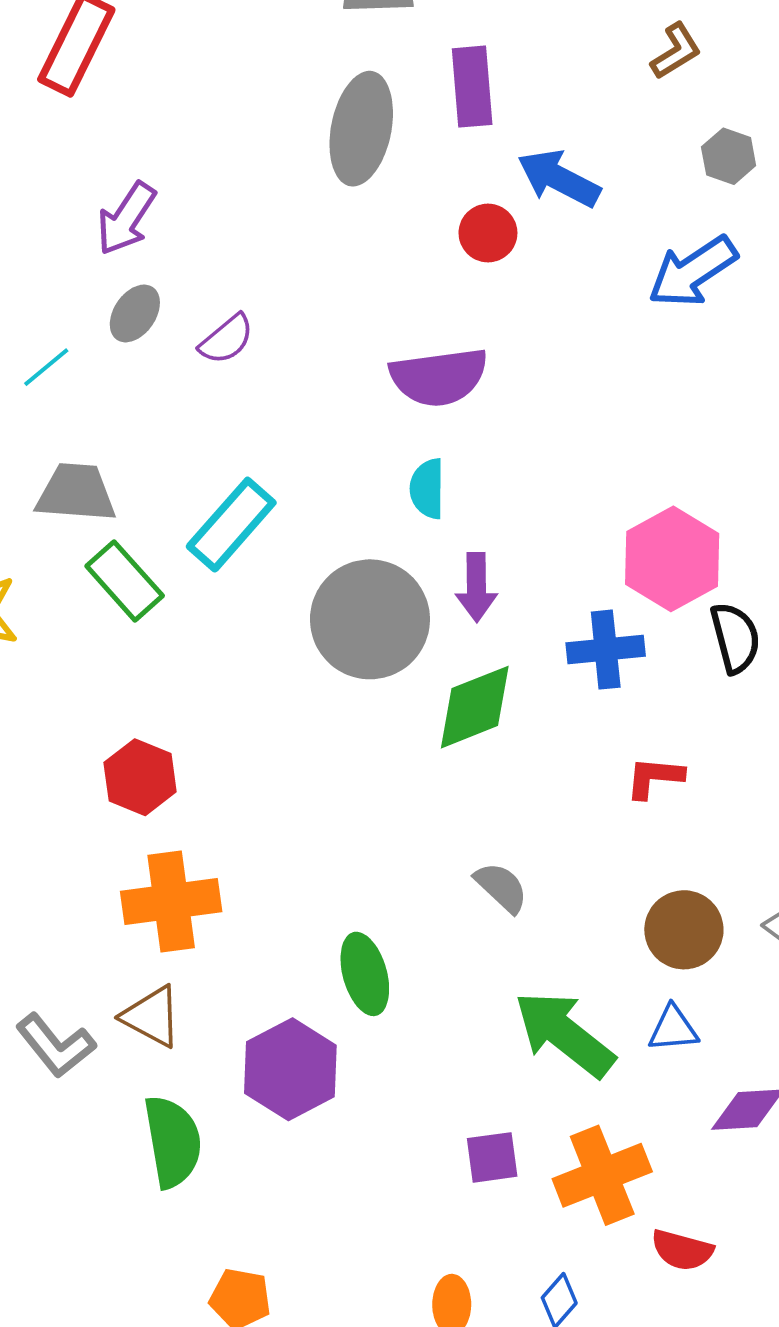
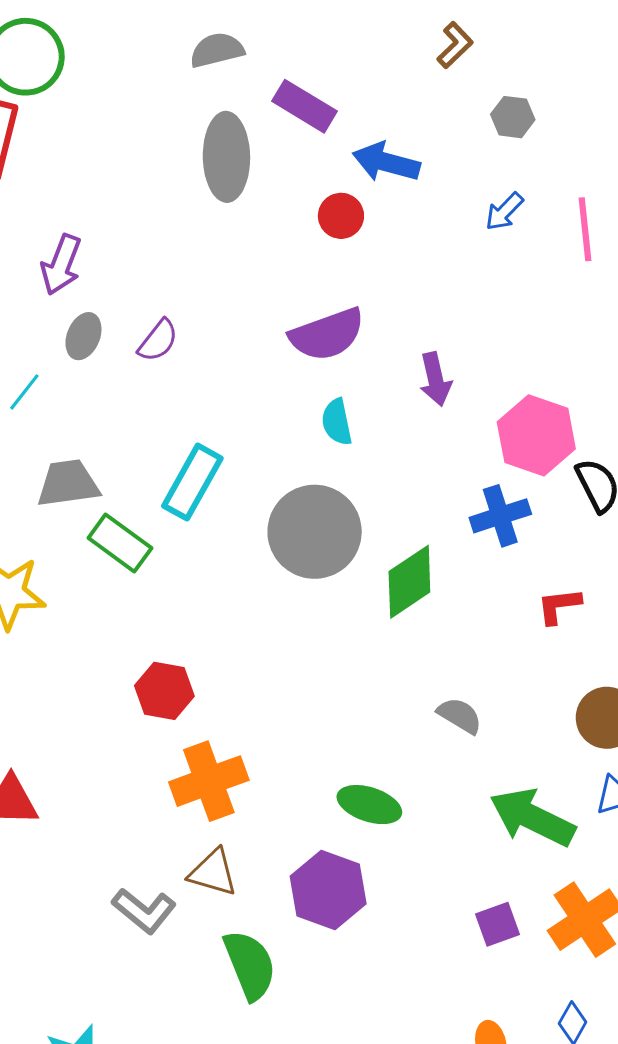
purple rectangle: (472, 87) -> (305, 106), turned -42
blue arrow: (693, 272) -> (504, 212), size x0.6
purple arrow: (476, 587) -> (435, 379), moved
green ellipse: (365, 974) -> (369, 805), turned -44

